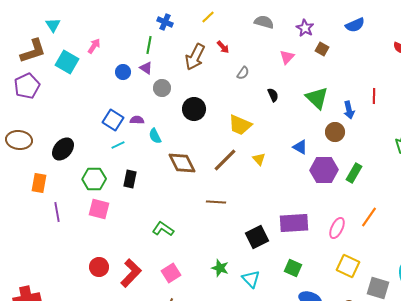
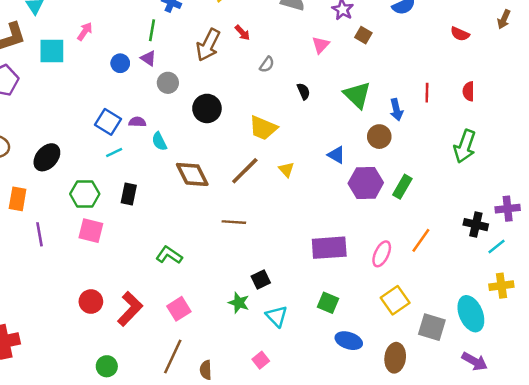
cyan square: (67, 62) -> (52, 51), turned -30
black square: (257, 237) -> (261, 280), moved, size x0.7
yellow square: (348, 266) -> (395, 300), turned 30

